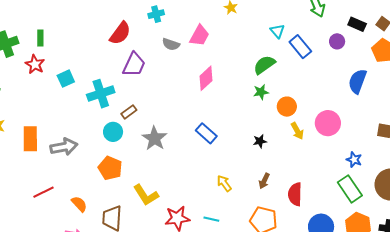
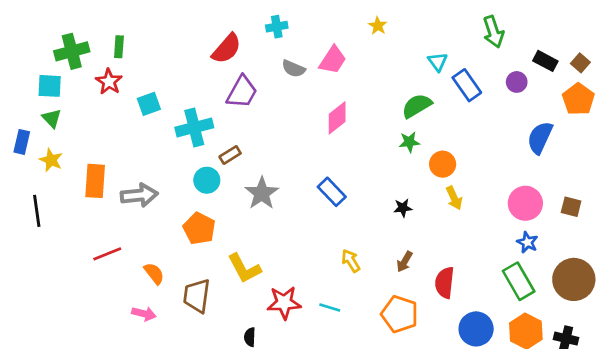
pink circle: (328, 123) -> (525, 203), moved

